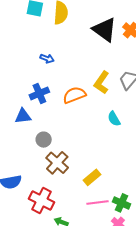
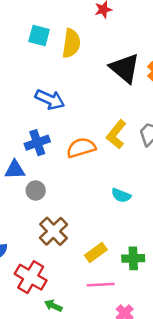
blue arrow: (47, 59) -> (50, 100), size x1.6
cyan semicircle: (114, 119) -> (121, 195), moved, turned -42
gray circle: (44, 140) -> (36, 190), moved
green cross: (121, 203) -> (133, 258), moved, turned -30

